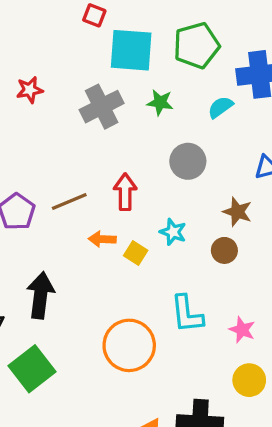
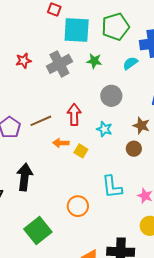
red star: (30, 90) -> (24, 61), moved
cyan star: (173, 232) -> (104, 129), moved
orange circle: (129, 345) -> (78, 206), size x0.7
green square: (32, 369) -> (38, 231), moved

